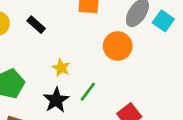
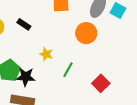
black star: (56, 100) -> (26, 77), moved, turned -30

